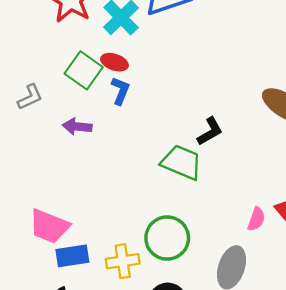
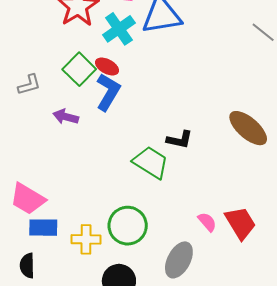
blue L-shape: (120, 91) -> (108, 92), size x1.5
black L-shape: (210, 131) -> (180, 140), turned 32
pink semicircle: (256, 219) -> (207, 222), turned -70

